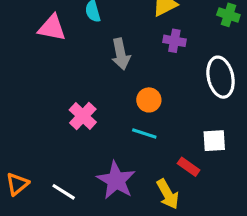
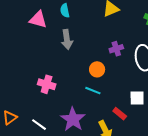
purple cross: (174, 41) -> (116, 49), moved, turned -32
gray arrow: (121, 54) -> (67, 40), moved
pink cross: (83, 116) -> (47, 84), moved, turned -30

